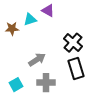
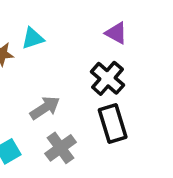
purple triangle: (48, 11) -> (116, 33), moved
gray cross: (46, 83) -> (61, 148), turned -36

